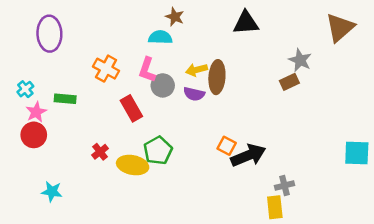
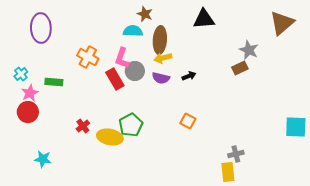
brown ellipse: (217, 77) -> (160, 40), moved
red rectangle: (131, 108) -> (115, 79), moved
black arrow: (248, 155) -> (189, 76), moved, size x0.5

